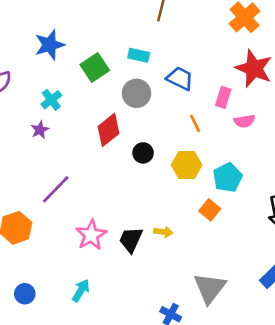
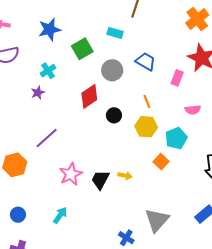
cyan rectangle: (139, 55) -> (115, 33), moved
pink semicircle: (244, 121) -> (193, 110), moved
orange line: (195, 123) -> (147, 102), moved

